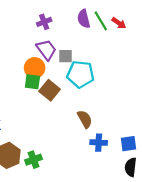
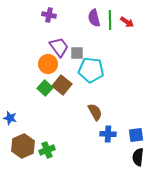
green line: (101, 21) -> (110, 20), turned 30
purple cross: (44, 22) -> (49, 15), moved, turned 32
green square: (32, 82) -> (45, 88), moved, turned 35

